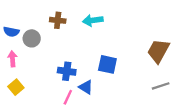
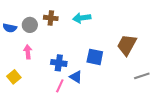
gray circle: (32, 38) -> (30, 25), moved
brown trapezoid: (158, 51) -> (127, 45), moved
pink arrow: (12, 59) -> (28, 52), moved

